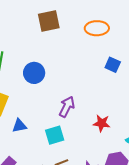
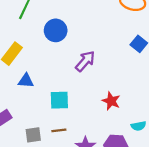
purple arrow: (67, 107) -> (85, 61), moved

